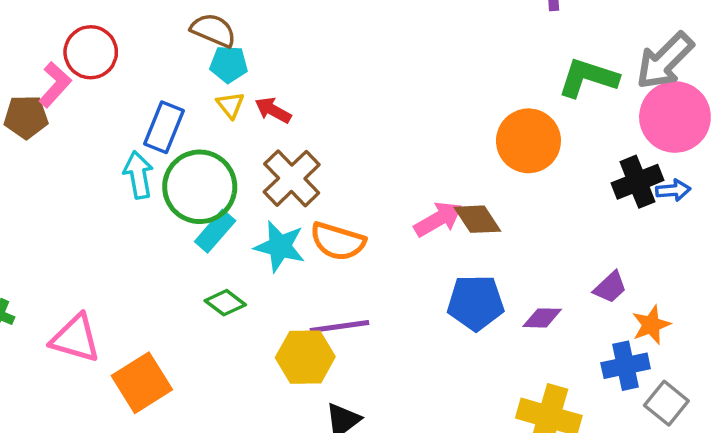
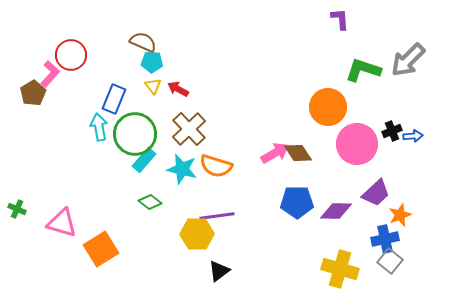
brown pentagon: (26, 117) -> (33, 93), turned -30
pink circle: (675, 117) -> (357, 144), moved
black cross: (637, 182) -> (392, 131), size x0.7
purple trapezoid: (610, 287) -> (376, 193), size x1.4
purple diamond: (542, 318) -> (336, 211), size x1.4
gray square: (666, 403) -> (390, 261), moved

